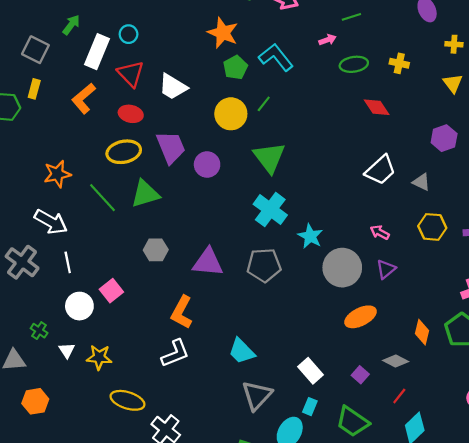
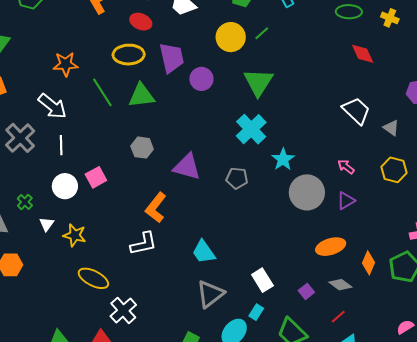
white trapezoid: (380, 170) -> (356, 111), turned -104
gray pentagon: (264, 265) -> (237, 178), size x0.7
orange ellipse: (360, 317) -> (331, 247), moved

